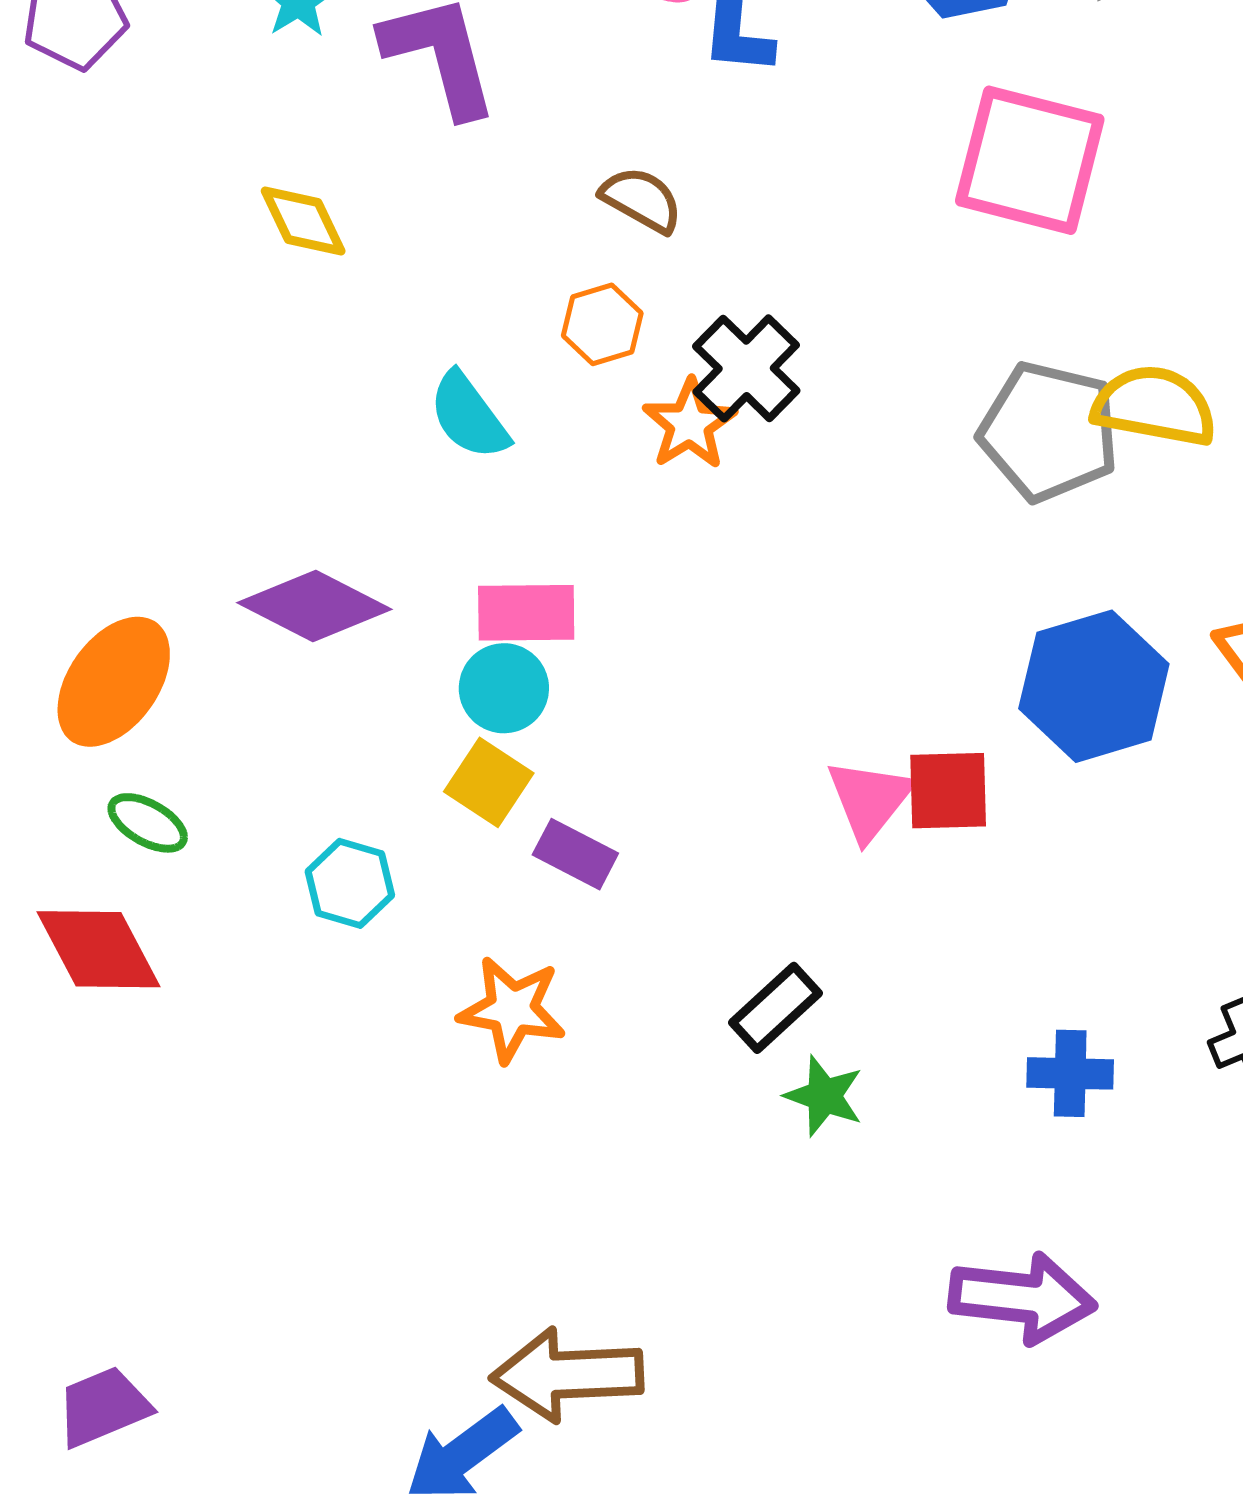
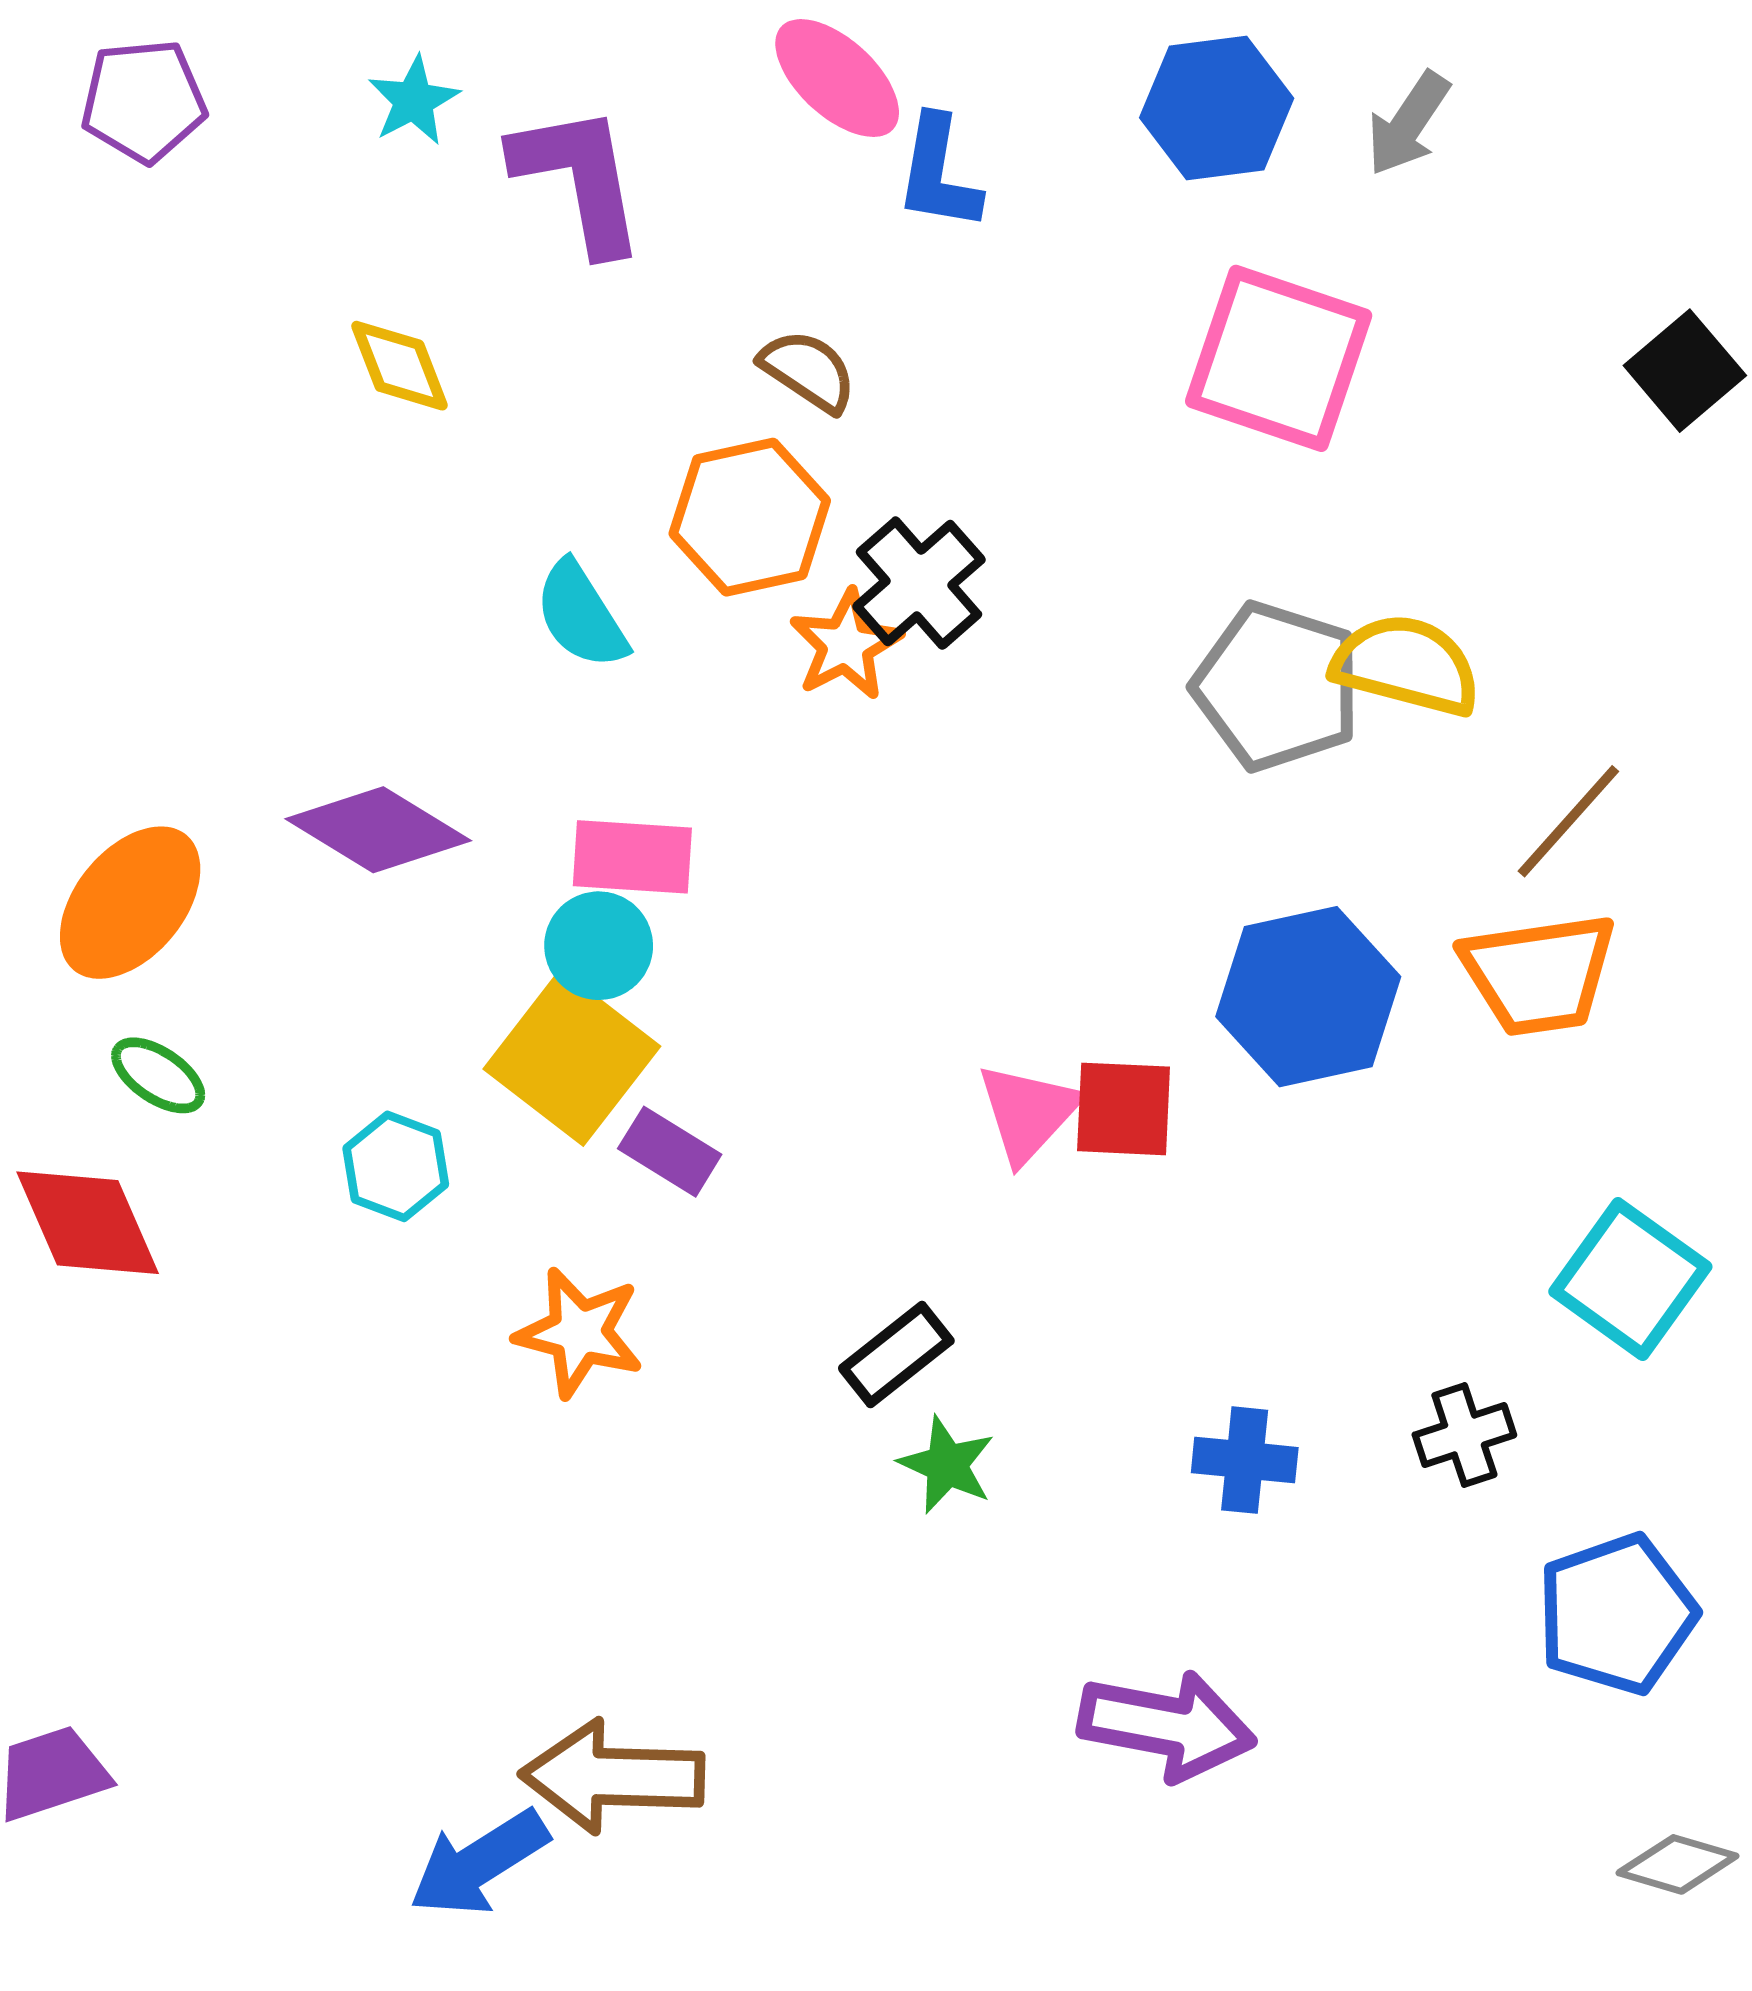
orange hexagon: (602, 324) -> (750, 517), size x1.6
yellow square: (489, 782) -> (572, 1058), size x1.6

